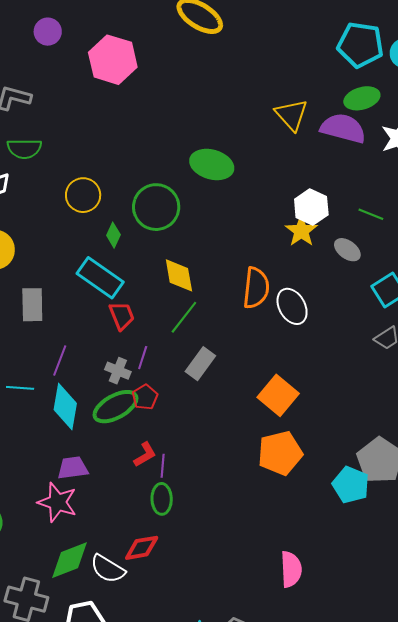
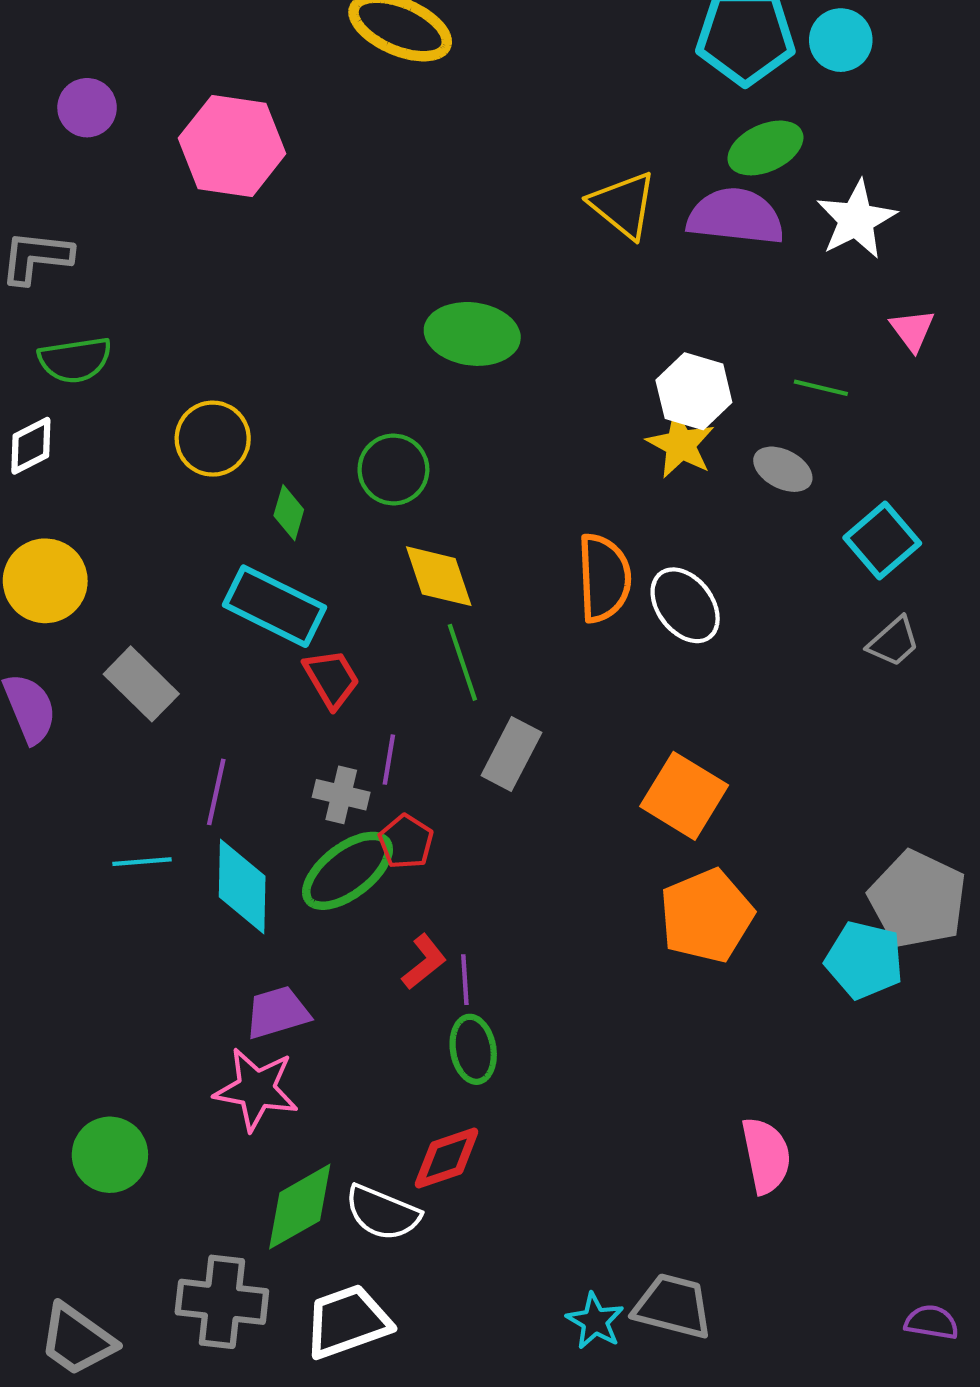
green circle: (156, 207) -> (393, 469), moved, size x0.7
gray rectangle: (32, 305) -> (141, 684), turned -36
green line: (184, 317) -> (462, 662), turned -48

